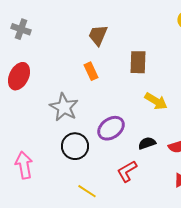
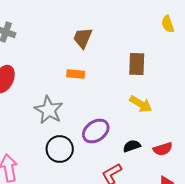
brown rectangle: (138, 62) -> (137, 64), moved
orange rectangle: (91, 71) -> (76, 74), turned -60

